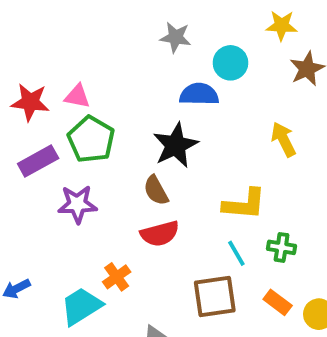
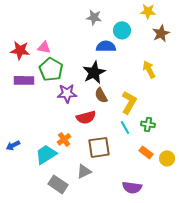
purple rectangle: (38, 161) -> (24, 80), turned 30
brown semicircle: (156, 190) -> (101, 95), moved
purple star: (77, 204) -> (67, 93), moved
yellow L-shape: (244, 204) -> (129, 102), turned -65
brown square: (215, 296) -> (99, 147), moved

